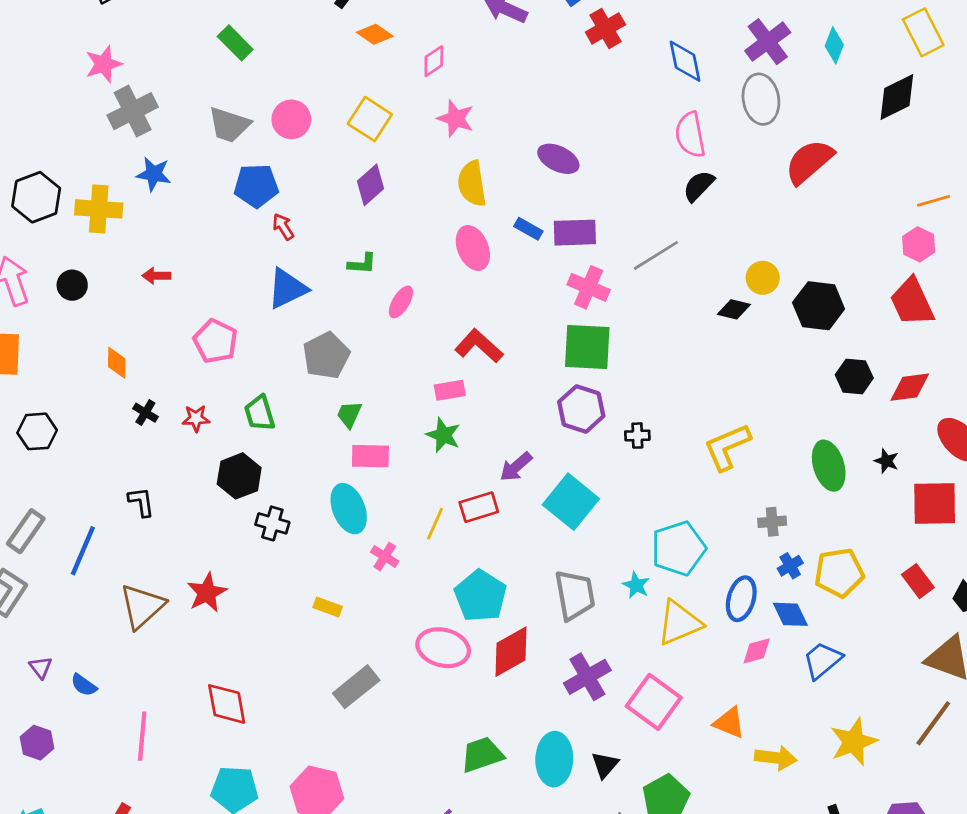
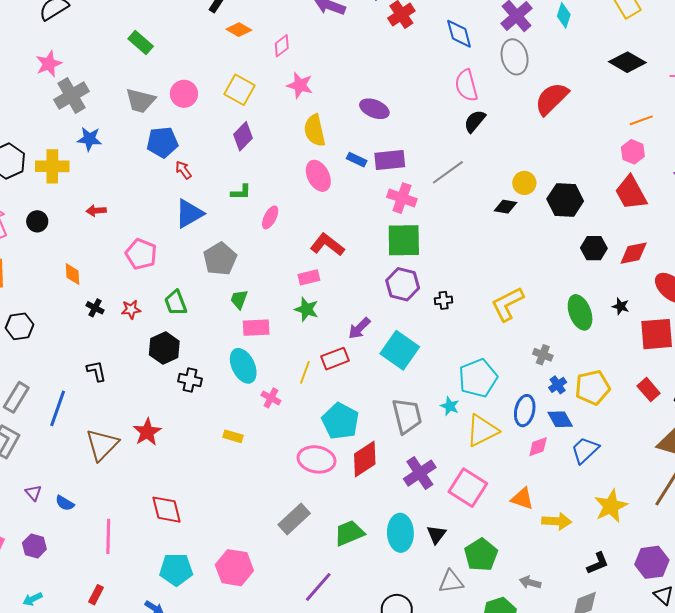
black diamond: (897, 97) -> (627, 62), moved, turned 60
gray cross: (772, 522) -> (543, 355), turned 30
gray rectangle: (356, 687) -> (294, 519), moved

